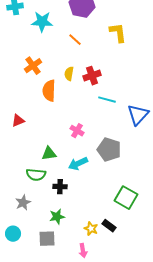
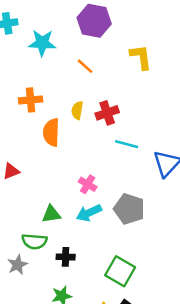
orange cross: (33, 66) -> (31, 100), turned 30
cyan arrow: (78, 164) -> (89, 213), moved
green square: (126, 198) -> (120, 271), moved
gray star: (23, 203) -> (18, 265), moved

